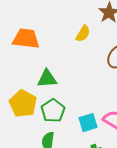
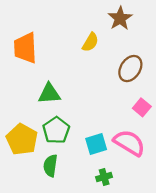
orange trapezoid: (26, 39) -> (25, 48), turned -100
yellow pentagon: (23, 104) -> (22, 139), moved

